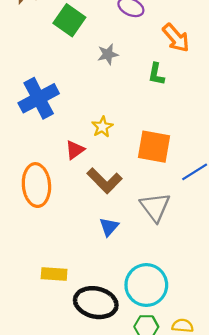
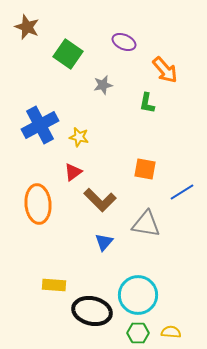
yellow star: (102, 127) -> (79, 137), moved, turned -30
orange square: (154, 147) -> (145, 169), size x0.7
gray triangle: (155, 207) -> (146, 224), turned -44

